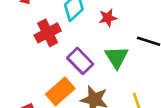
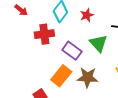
red cross: (48, 33) -> (44, 34), turned 30

